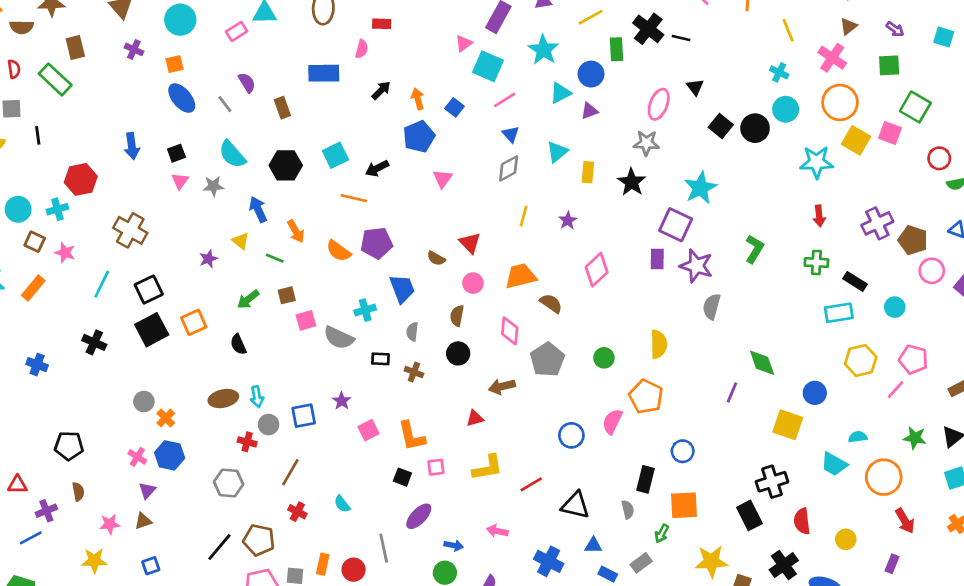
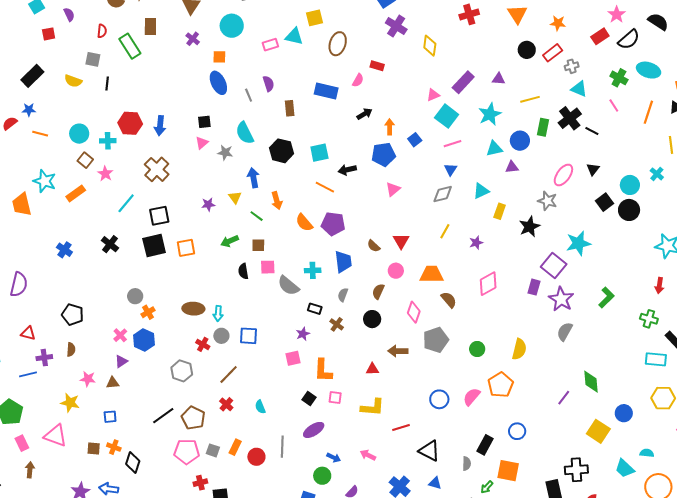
cyan circle: (786, 109) -> (630, 185), moved
blue arrow: (132, 146) -> (160, 126), moved
black semicircle: (238, 344) -> (243, 271), moved
purple star: (342, 401) -> (303, 334), moved

